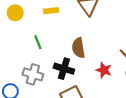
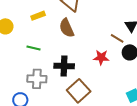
green line: (38, 42) -> (34, 48), turned -40
brown semicircle: (78, 48) -> (67, 28), moved

